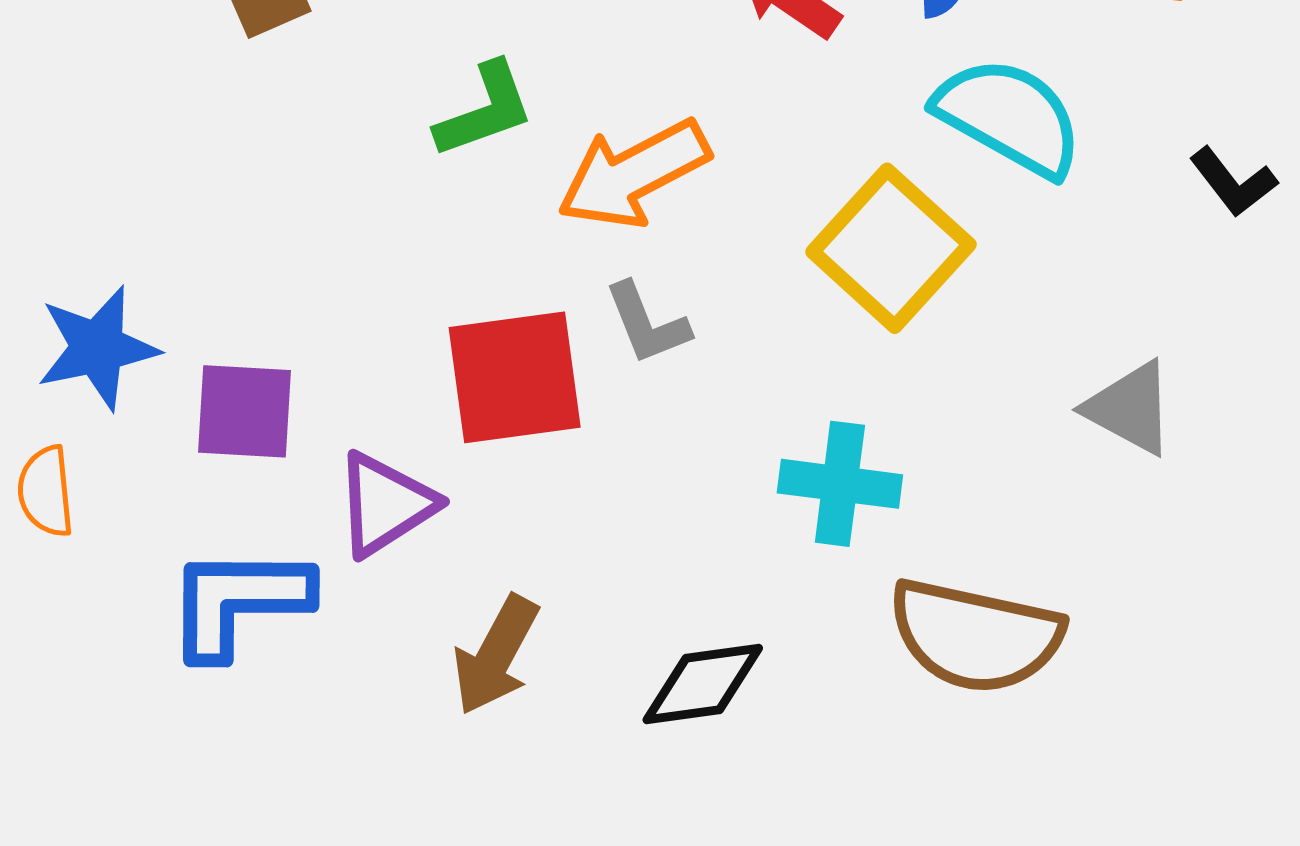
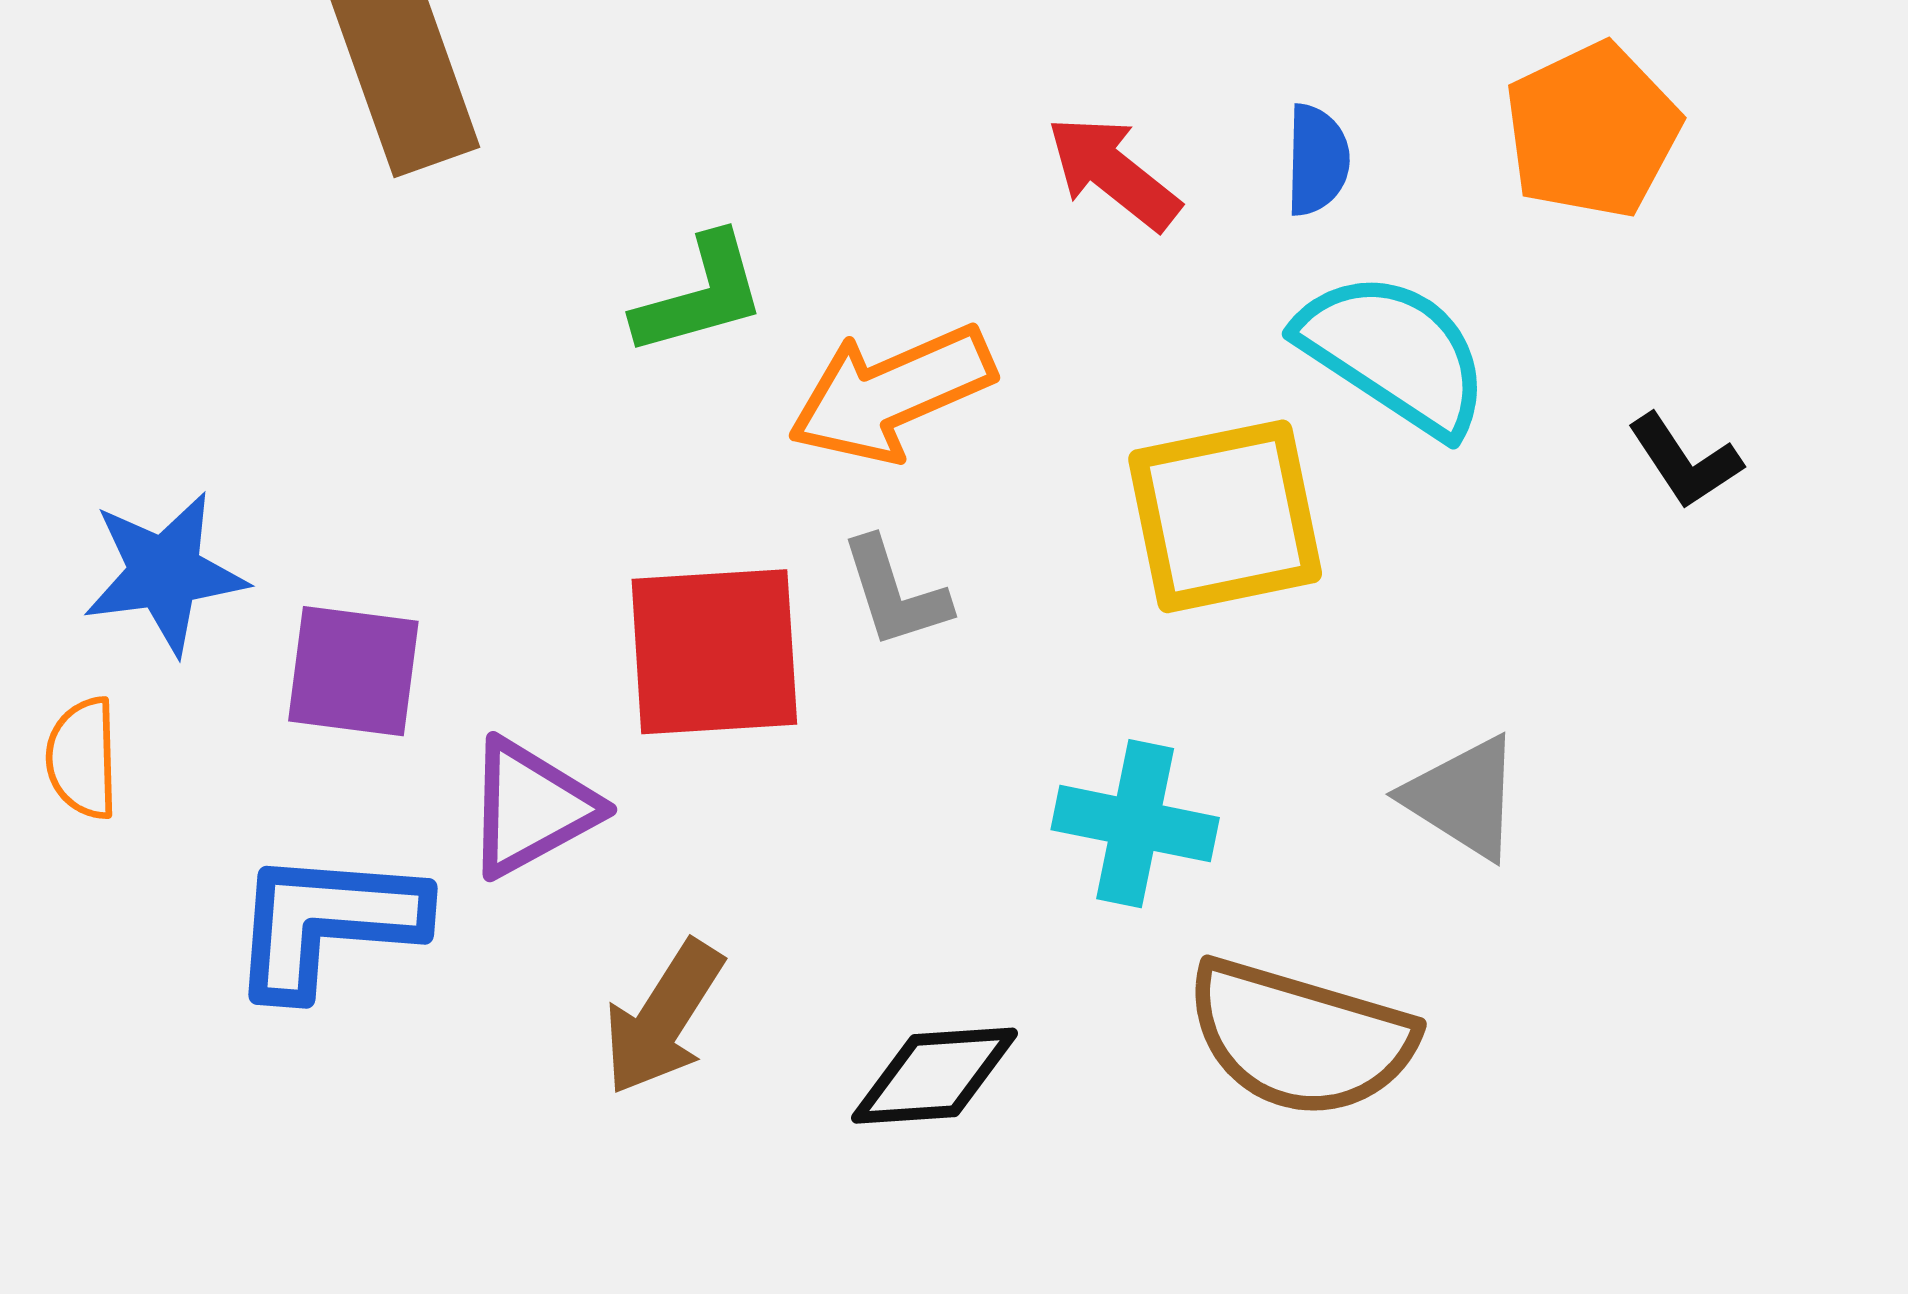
yellow square: (891, 248) -> (1225, 516), turned 32
gray triangle: (1130, 408) -> (1463, 797), moved

